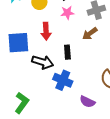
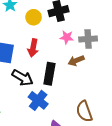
pink star: (67, 13) -> (67, 37), moved
black rectangle: (67, 52) -> (49, 74), size x1.5

